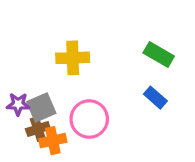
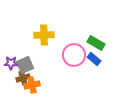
green rectangle: (159, 55) -> (96, 43), moved
pink circle: (89, 119) -> (74, 55), moved

